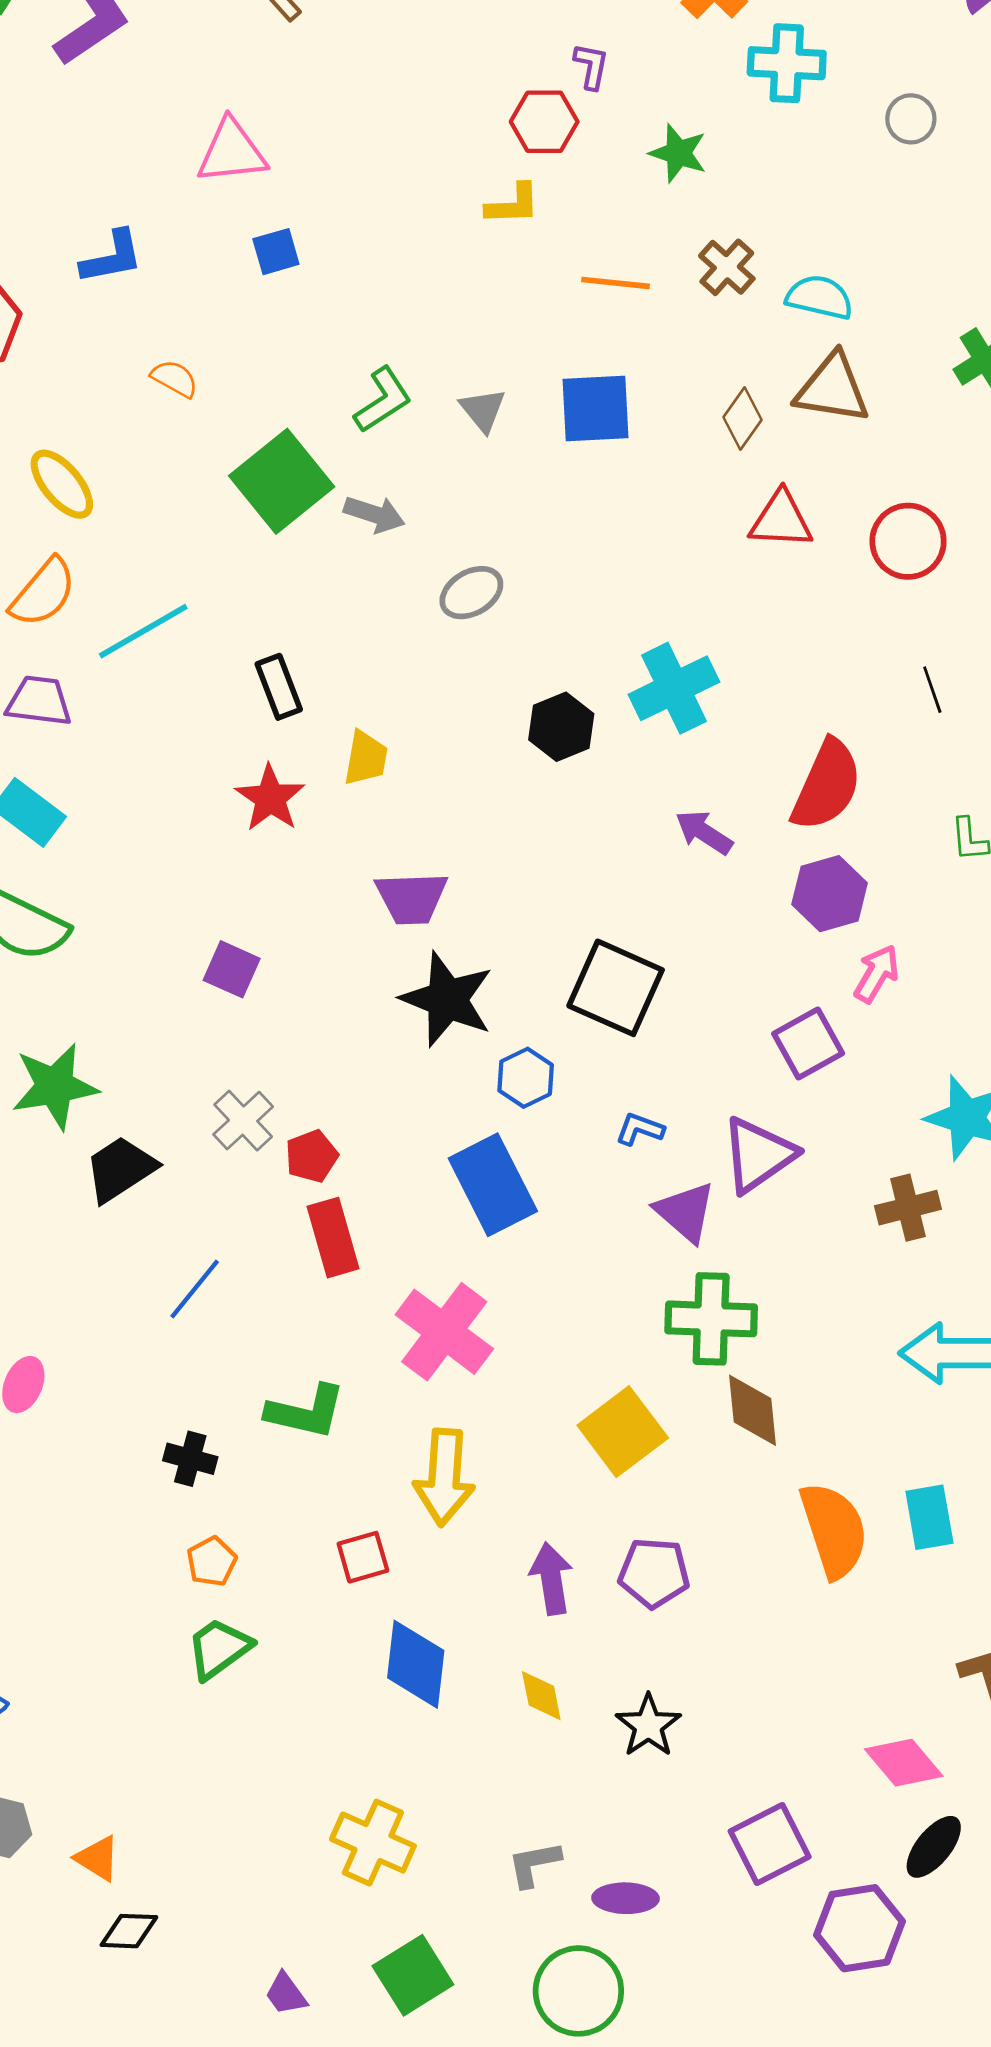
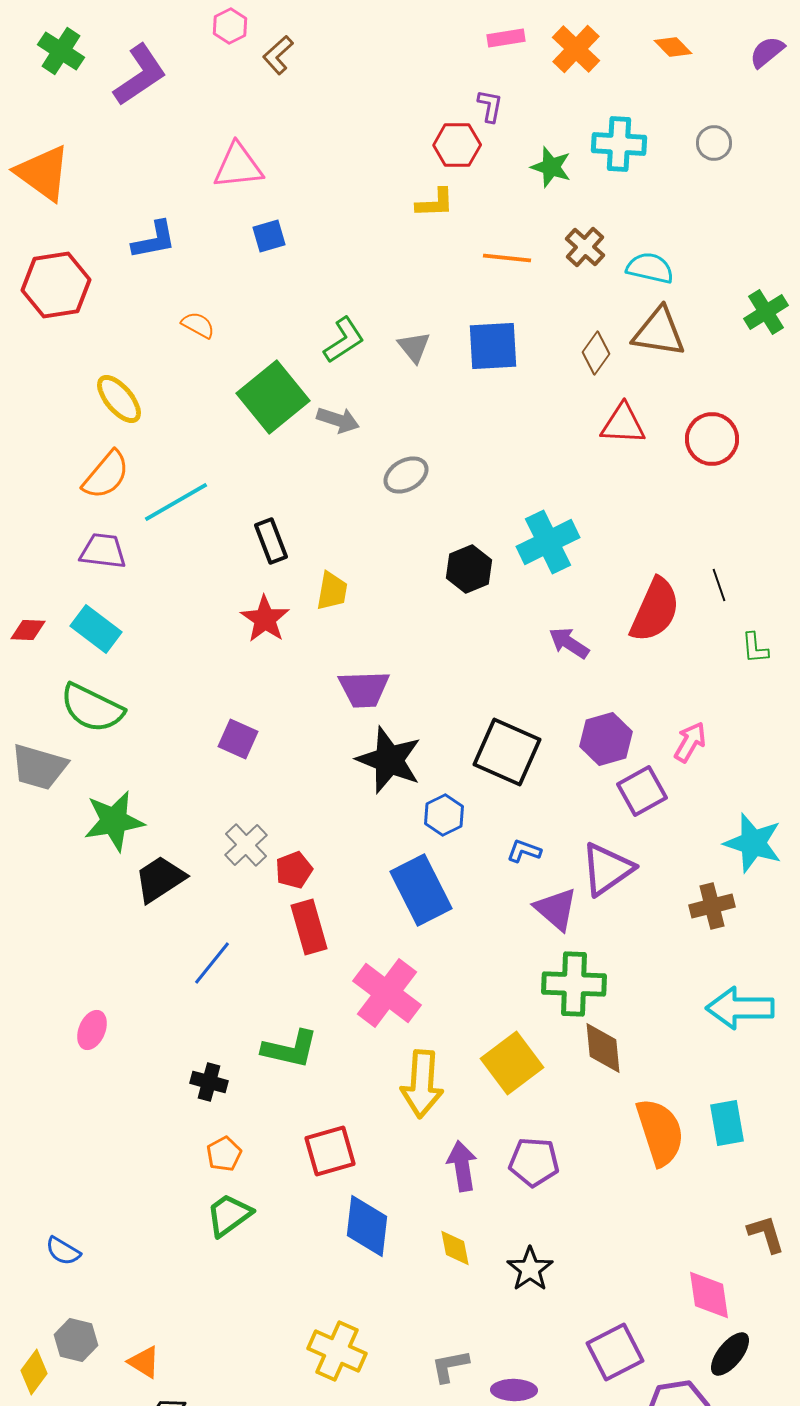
cyan cross: (787, 63) -> (619, 144), moved
black line: (932, 690) -> (719, 585), moved
purple hexagon: (830, 894) -> (606, 739), moved
yellow arrow: (444, 1477) -> (422, 1084), moved
red square: (363, 1557) -> (330, 1151), size x1.4
pink diamond: (904, 1763) -> (709, 1295), turned 32

